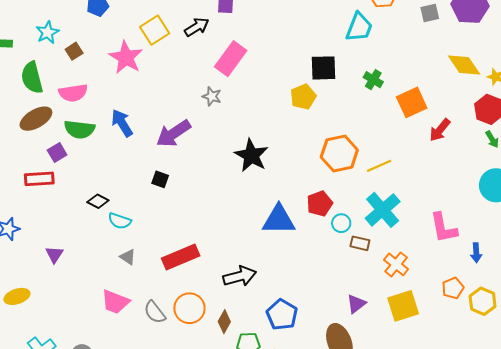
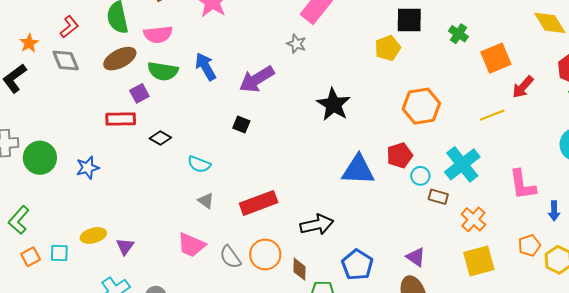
yellow line: (379, 166) -> (492, 115), moved
black diamond: (98, 201) -> (160, 138), moved
purple triangle: (54, 254) -> (125, 246), moved
purple triangle: (356, 304) -> (416, 257), moved, turned -50
brown diamond: (224, 322) -> (299, 269), turned -30

